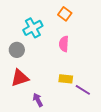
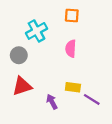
orange square: (65, 14) -> (72, 15), turned -32
purple arrow: (38, 100) -> (52, 102), moved

